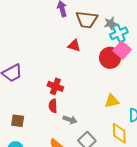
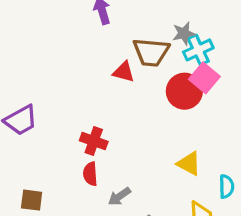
brown trapezoid: (87, 20) -> (151, 52), moved
yellow triangle: (112, 101) -> (189, 164), turned 42
gray arrow: (70, 120) -> (119, 196), turned 128

